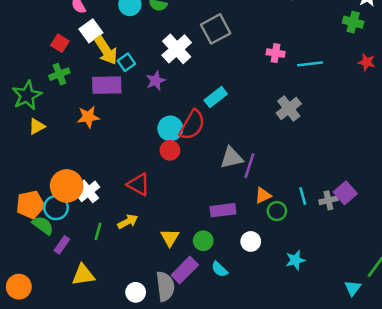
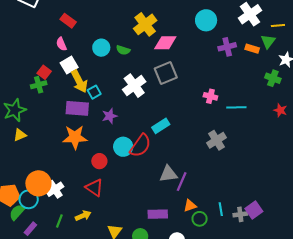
green cross: (59, 74) -> (39, 85), moved
purple star: (156, 81) -> (110, 116), moved
orange star: (88, 117) -> (75, 137), moved, size x1.4
red circle: (170, 150) -> (99, 161), moved
green semicircle: (43, 225) -> (17, 212), turned -90

